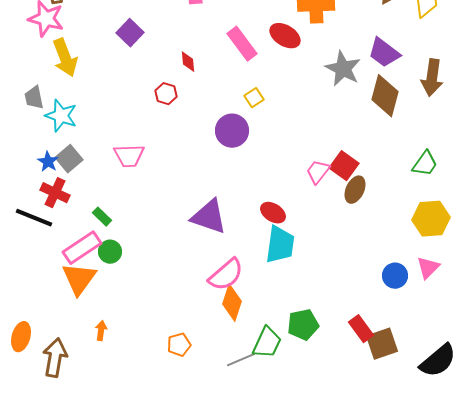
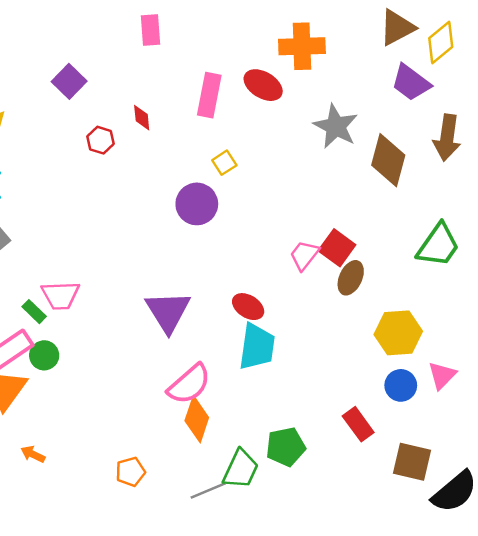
pink rectangle: (242, 44) -> (209, 95), turned 48
purple trapezoid: (384, 53) -> (411, 83), moved
red hexagon: (166, 94) -> (100, 140), moved
pink trapezoid: (129, 156) -> (60, 295), moved
green trapezoid: (425, 164) -> (438, 245), size x1.4
purple triangle: (209, 217) -> (168, 312), turned 39
yellow hexagon: (431, 219) -> (398, 333), moved
red rectangle: (361, 329) -> (358, 424), moved
orange arrow: (101, 331) -> (33, 454), turned -72
brown square: (382, 344) -> (412, 462), moved, turned 32

